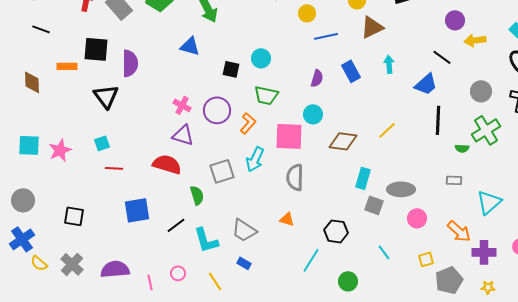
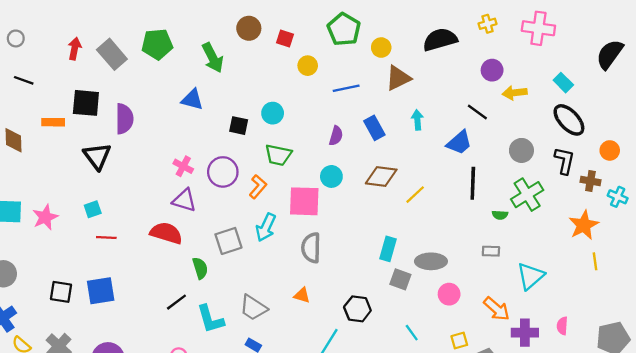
yellow circle: (307, 13) -> (308, 66), moved
brown diamond: (343, 141) -> (381, 176), moved
blue square: (137, 210) -> (101, 291), moved

